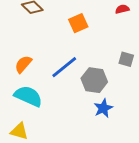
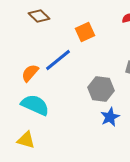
blue line: (64, 67) -> (58, 60), moved

